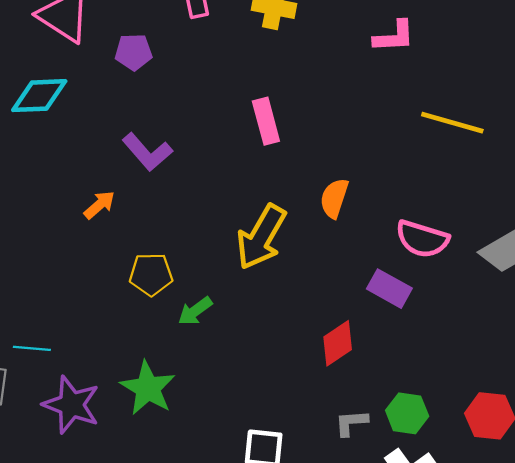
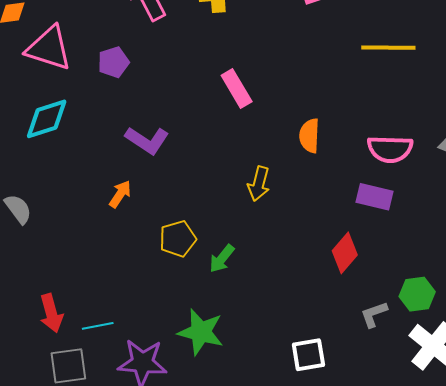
yellow arrow: (261, 237) -> (259, 184), size x0.6

